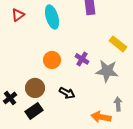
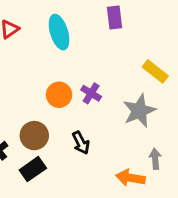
purple cross: (82, 59) -> (91, 93), moved
gray star: (107, 71) -> (139, 111), turned -30
black arrow: (67, 93) -> (81, 143), turned 35

